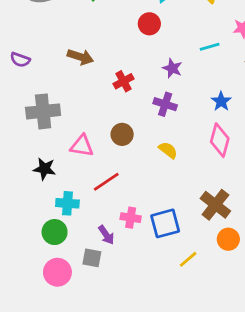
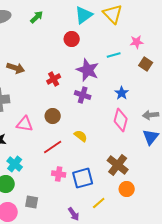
brown arrow: (80, 57) -> (16, 68), moved
purple star: (172, 68) -> (88, 70), size x1.6
yellow semicircle: (168, 150) -> (81, 136), moved
red line: (106, 182) -> (53, 147), moved
cyan cross: (67, 203) -> (15, 164), turned 35
purple arrow: (106, 235) -> (74, 214), moved

